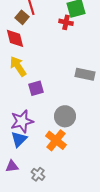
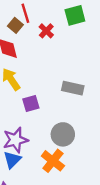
red cross: (66, 22) -> (46, 31), moved, turned 32
gray rectangle: (85, 74) -> (73, 88), moved

